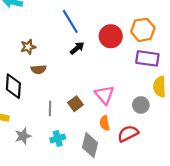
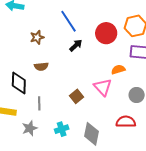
brown star: (28, 47) -> (37, 37), moved
gray line: (50, 108) -> (39, 103), moved
orange semicircle: (105, 123) -> (118, 70), moved, turned 88
red semicircle: (128, 134) -> (126, 122), turned 30

